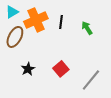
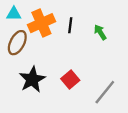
cyan triangle: (12, 12) -> (14, 14), turned 32
black star: (28, 69) -> (32, 79), size x1.6

